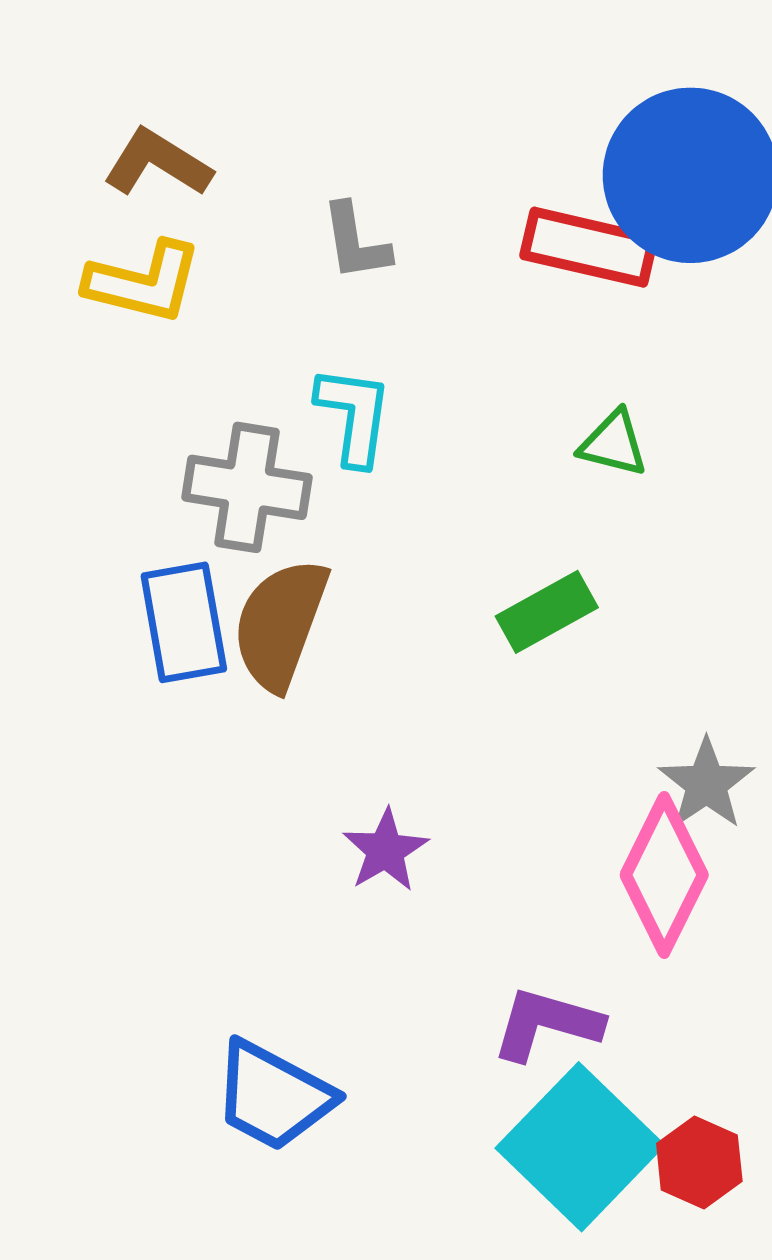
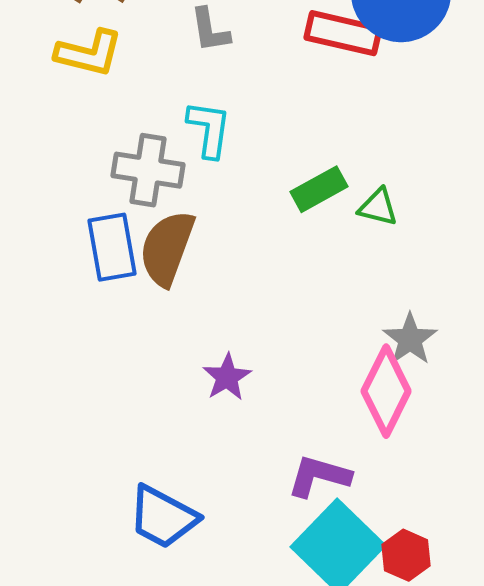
green triangle: (613, 444) -> (378, 207), moved
green rectangle: (547, 612) -> (319, 189), moved

